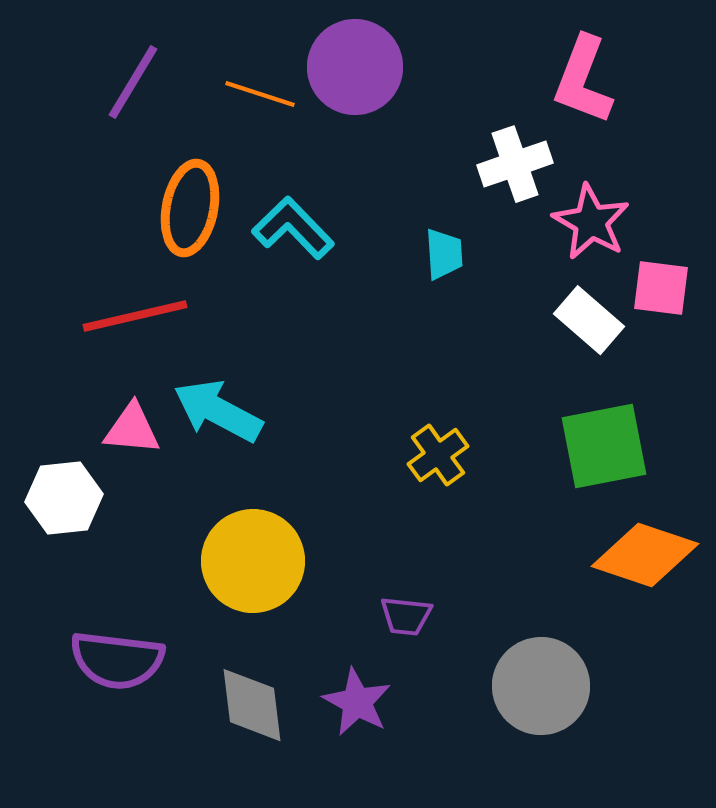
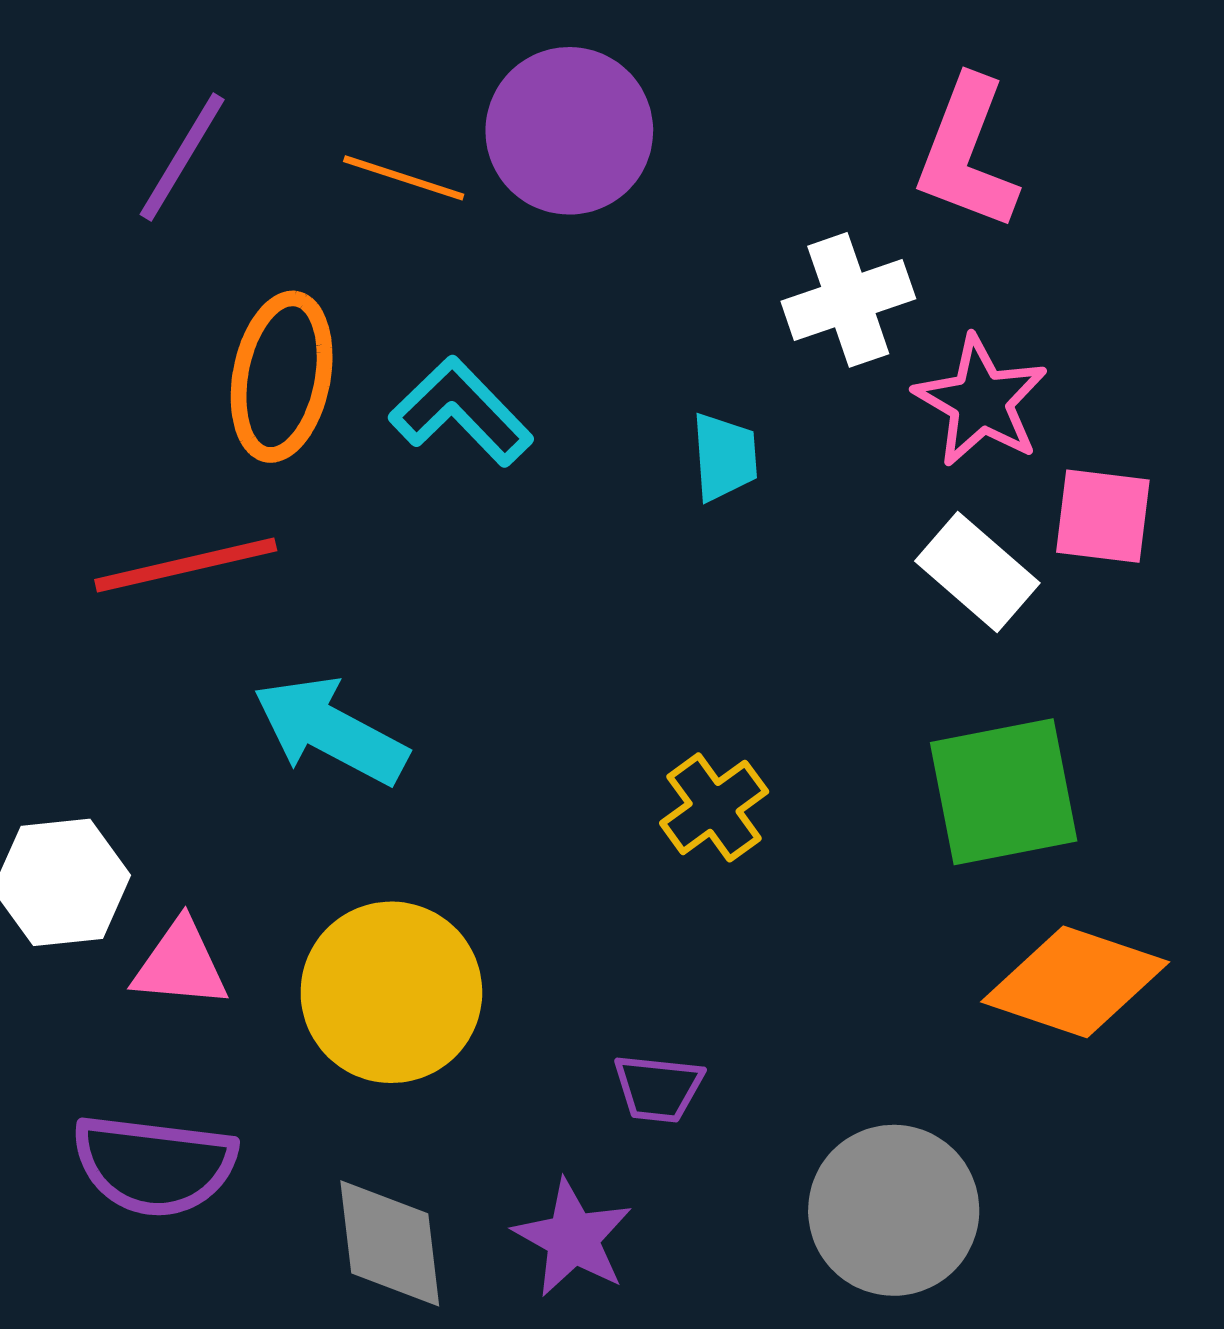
pink triangle: (132, 429) -> (180, 964), moved

